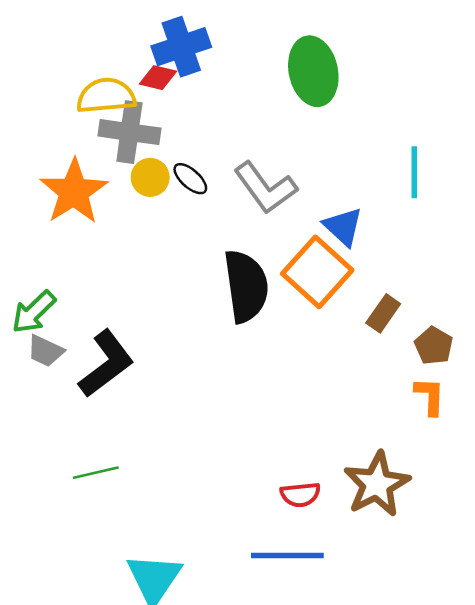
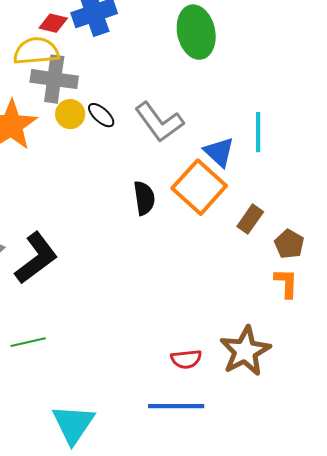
red diamond: (158, 78) -> (53, 23), moved
cyan line: (414, 172) -> (258, 132), moved
black semicircle: (246, 286) -> (144, 198), size x0.6

